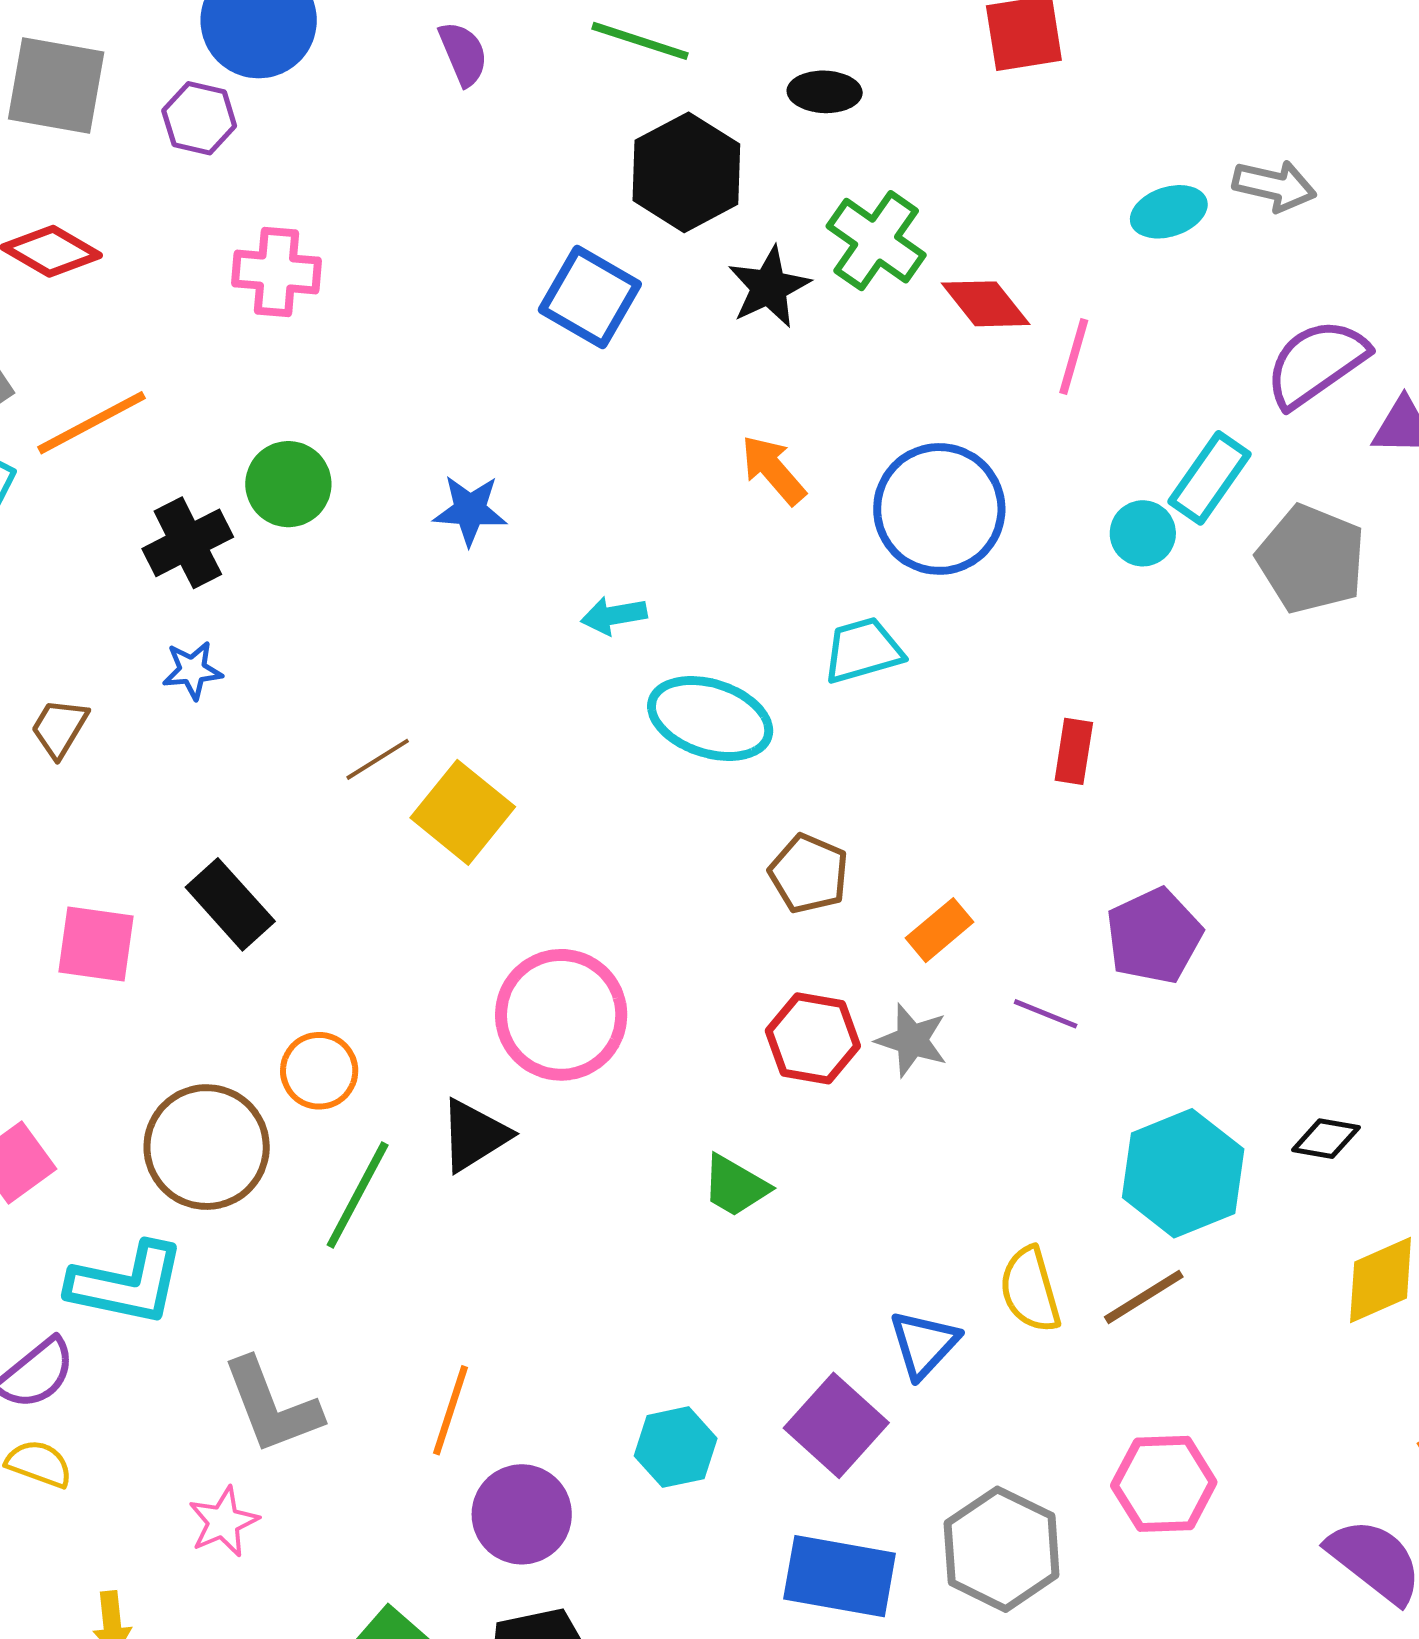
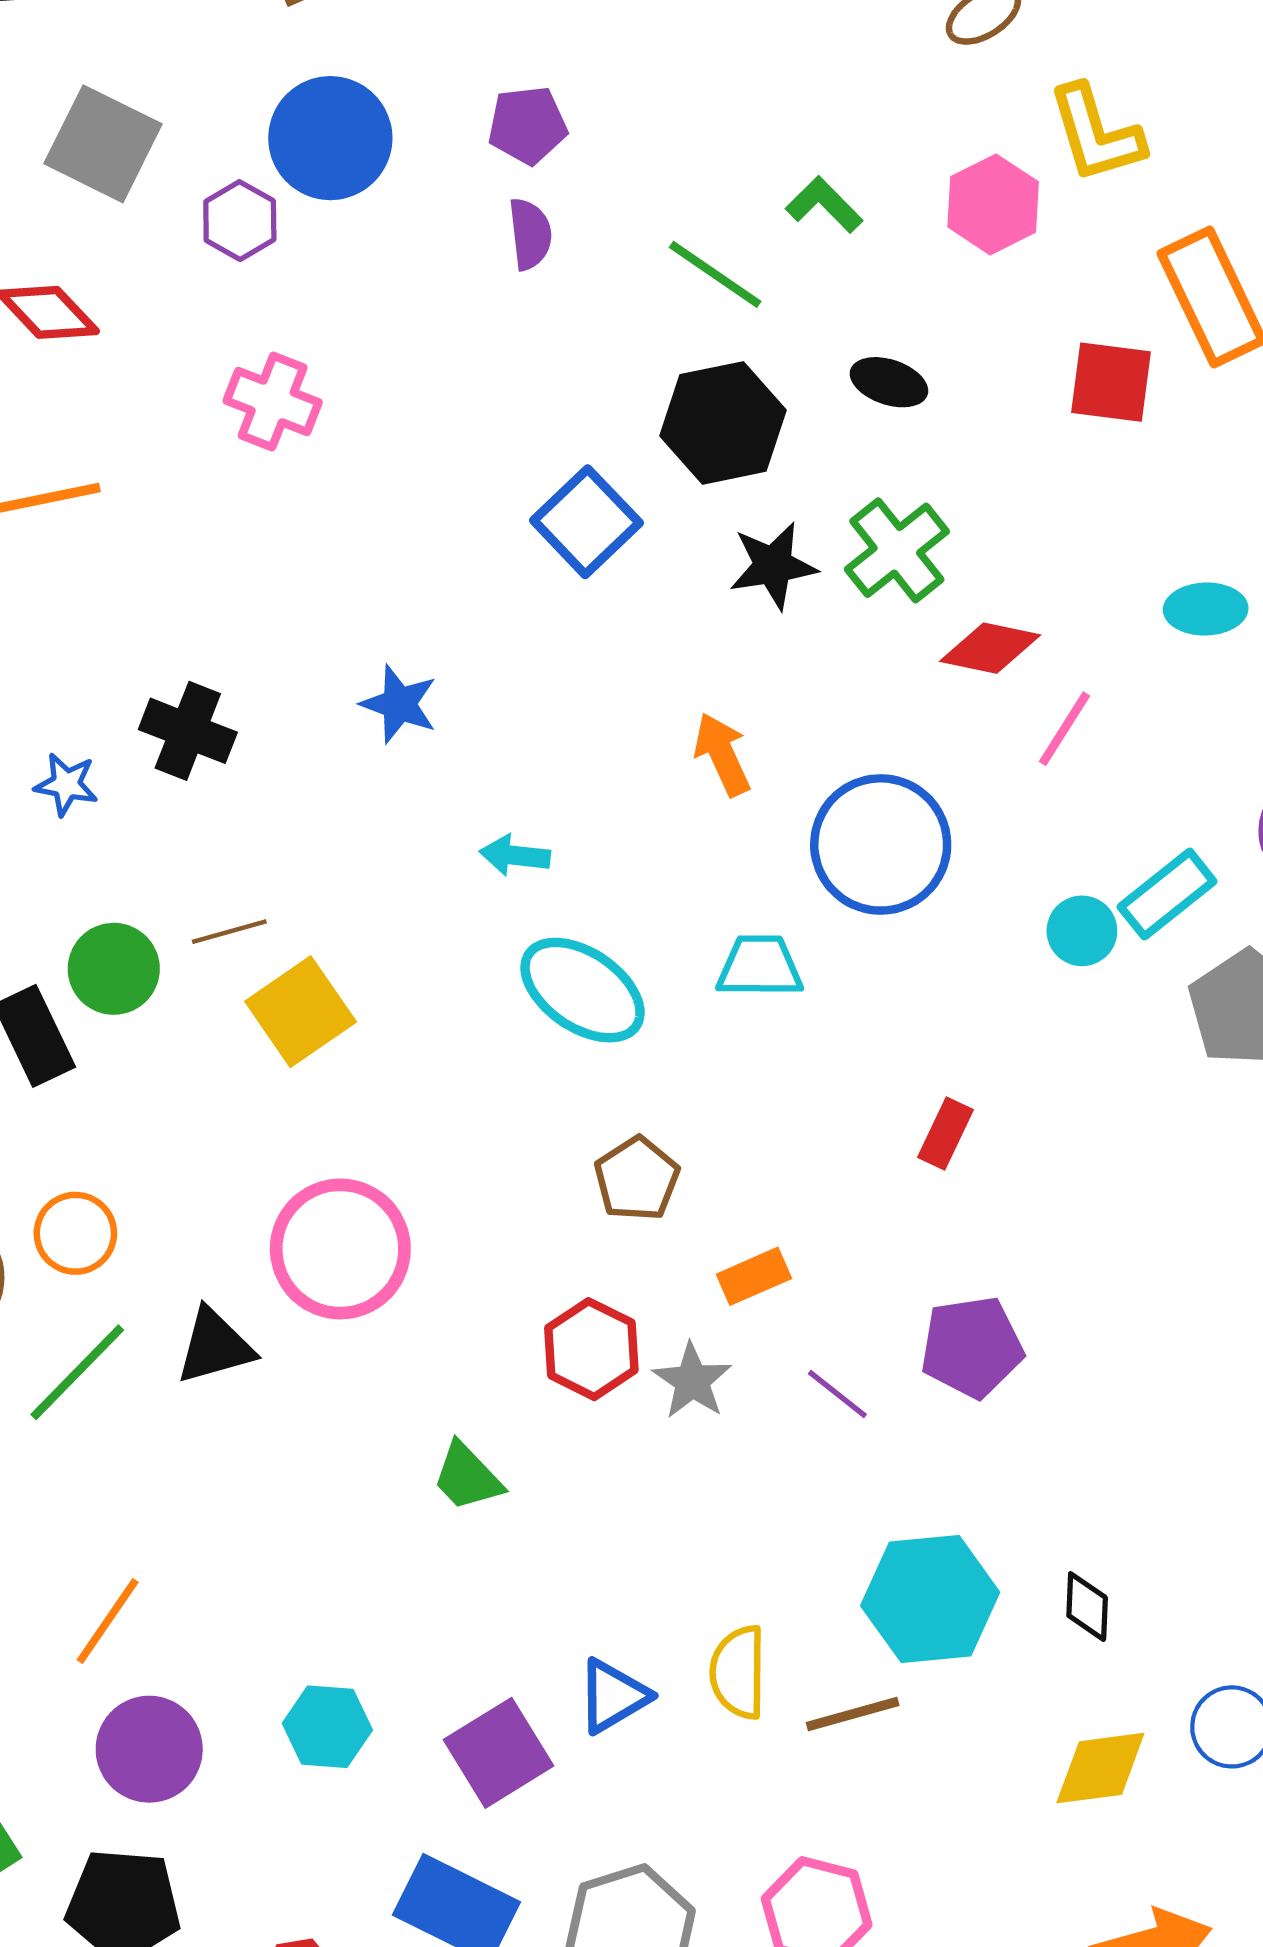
red diamond: (986, 304) -> (990, 648), turned -56
green circle: (288, 484) -> (114, 969), moved
black cross: (188, 543) -> (188, 731), moved, turned 32
black diamond: (1326, 1139) -> (1087, 1607), turned 66

